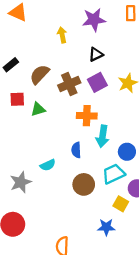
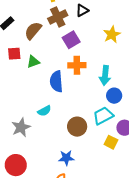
purple square: (97, 82) -> (71, 40), moved
brown cross: (69, 84) -> (58, 17), moved
cyan arrow: (102, 136) -> (105, 75), moved
blue semicircle: (76, 150) -> (56, 81), moved, size x1.5
blue star: (106, 227) -> (66, 158), moved

